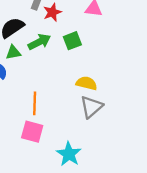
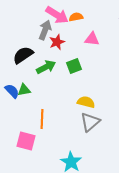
green triangle: (13, 52) -> (24, 90), moved
pink square: (32, 132) -> (26, 141), moved

